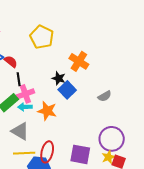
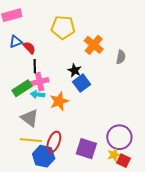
yellow pentagon: (42, 37) -> (63, 27), turned -30
orange cross: (79, 61) -> (94, 45), moved
gray semicircle: (105, 96) -> (121, 57), moved, turned -56
orange star: (47, 111) -> (59, 101), turned 30

